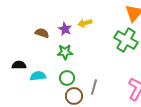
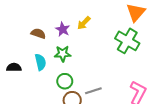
yellow arrow: (85, 23) -> (84, 23), turned -32
cyan semicircle: (38, 76) -> (40, 62), moved, turned 84
gray line: (94, 87) -> (93, 91), turned 56

